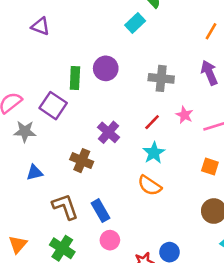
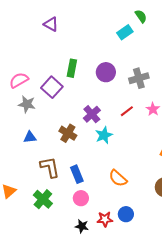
purple circle: (106, 68) -> (106, 72), moved
gray cross: (161, 78) -> (139, 78), turned -30
cyan star: (154, 153) -> (104, 135), moved
orange semicircle: (150, 186) -> (118, 178), moved

